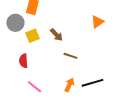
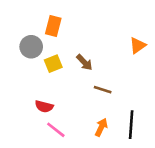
red semicircle: (23, 61) -> (44, 106), moved, turned -72
black line: (92, 83) -> (131, 125), turned -70

